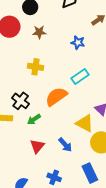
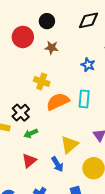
cyan rectangle: (80, 76) -> (84, 99), turned -60
orange semicircle: (56, 97) -> (58, 102), moved
yellow triangle: (85, 123) -> (70, 145), moved, turned 42

